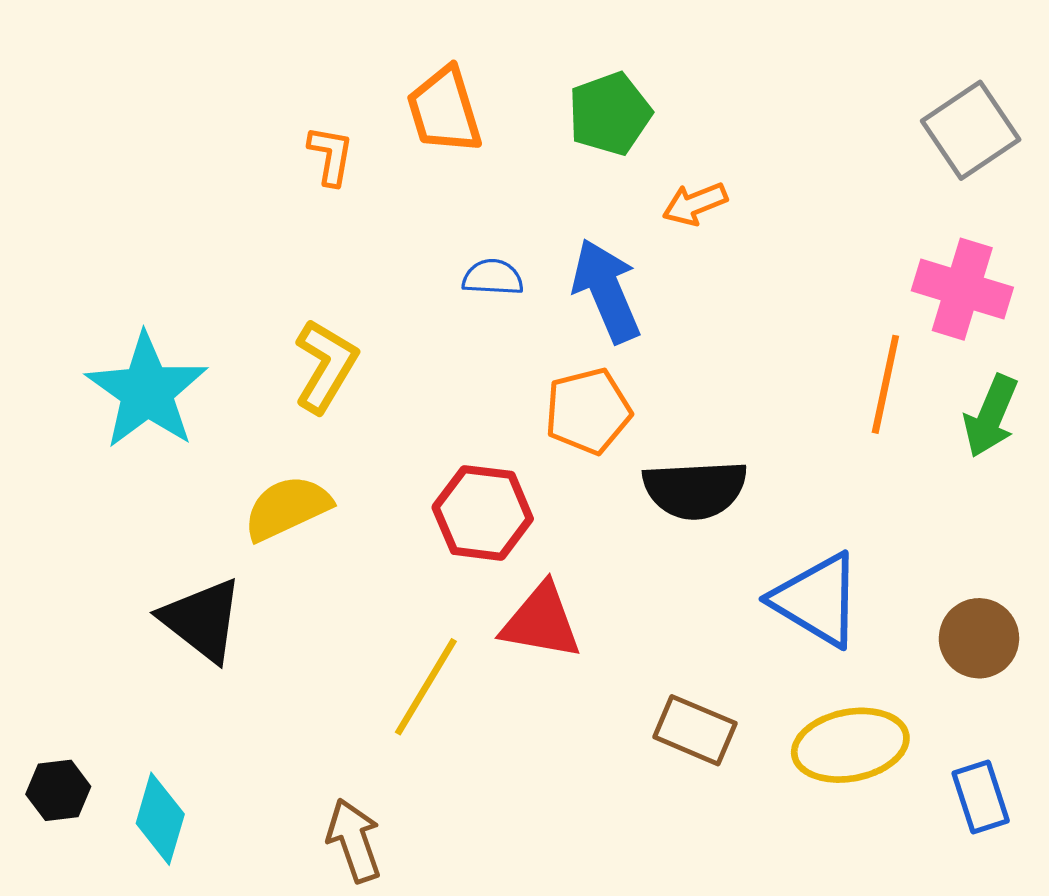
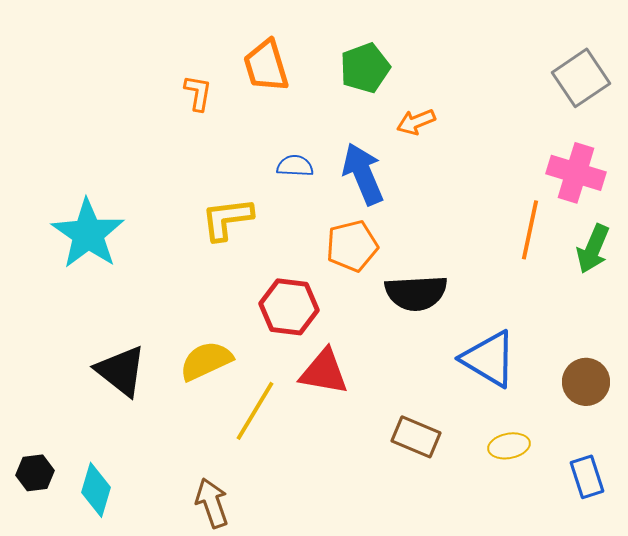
yellow L-shape: (326, 366) -> (227, 219), moved, turned -128
yellow semicircle: (287, 508) -> (206, 361), moved
yellow ellipse: (850, 745) -> (509, 446), size x0.6

